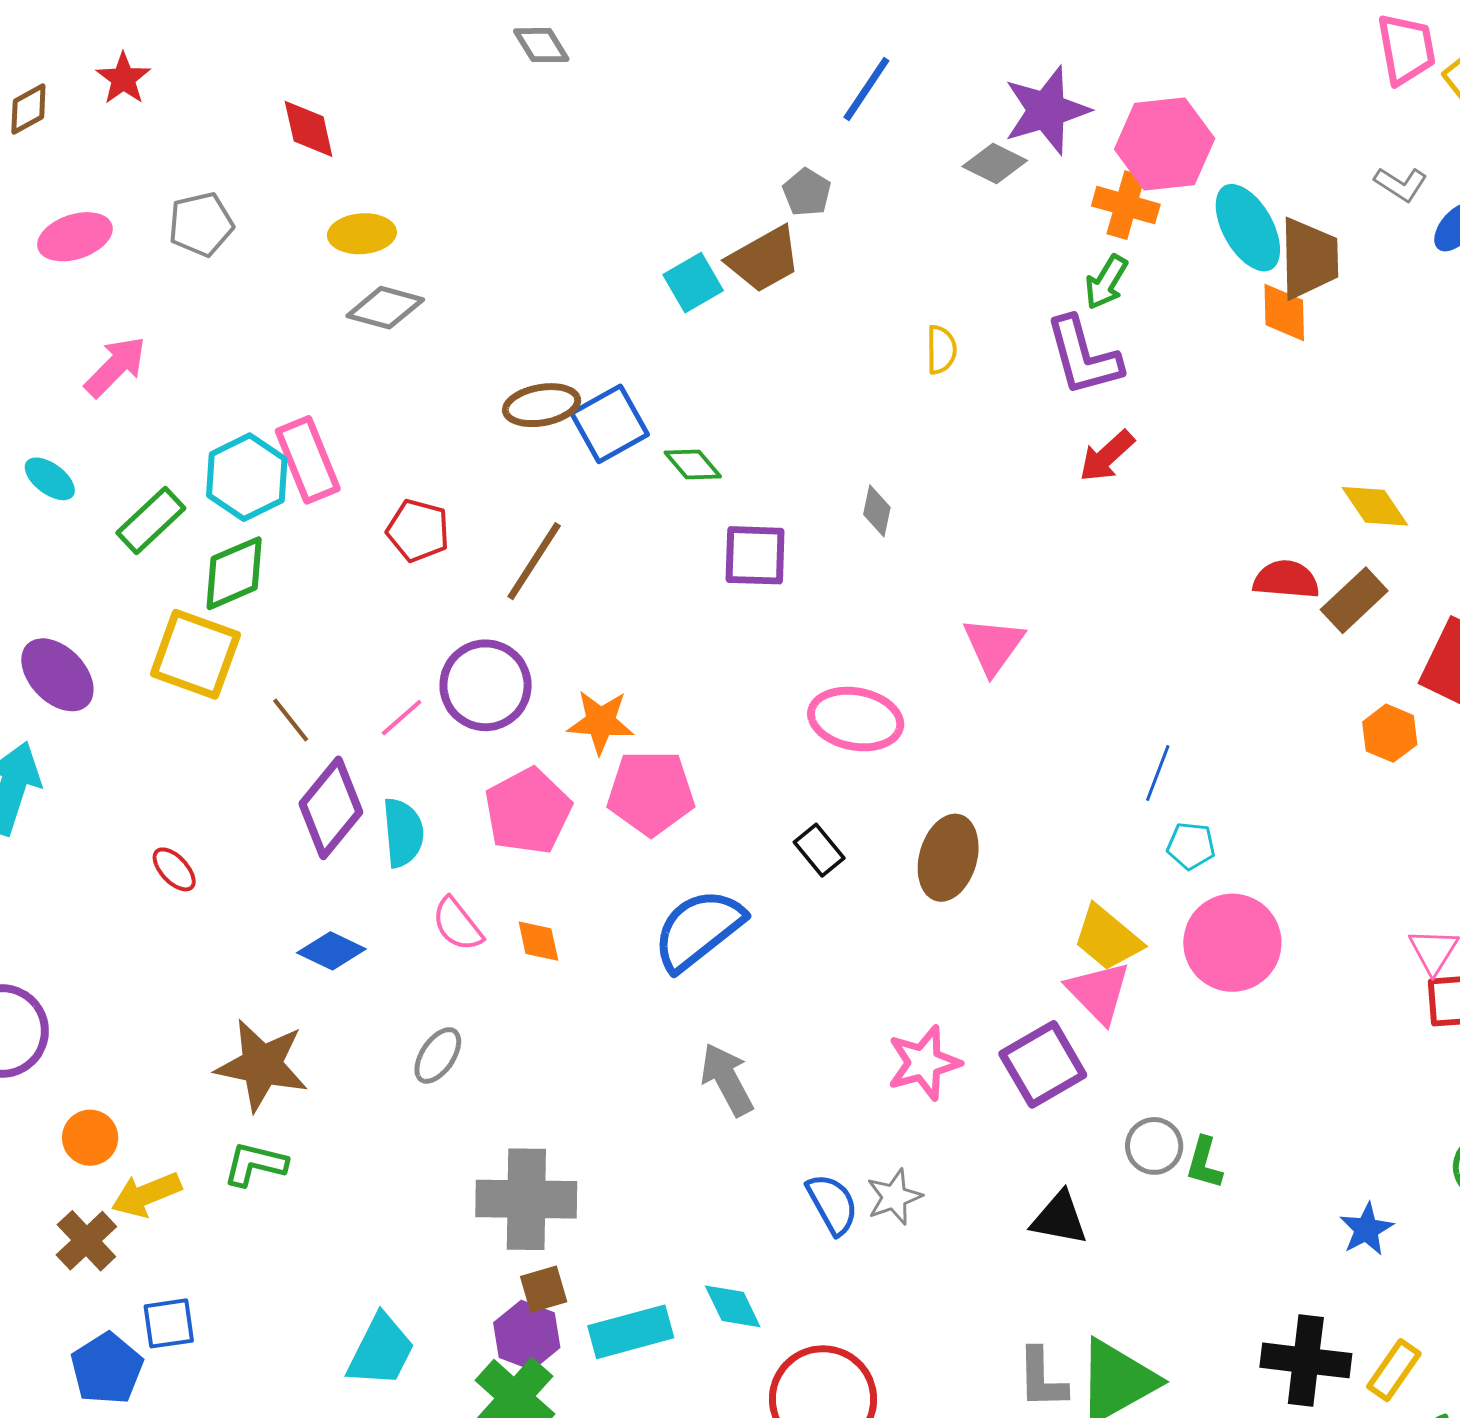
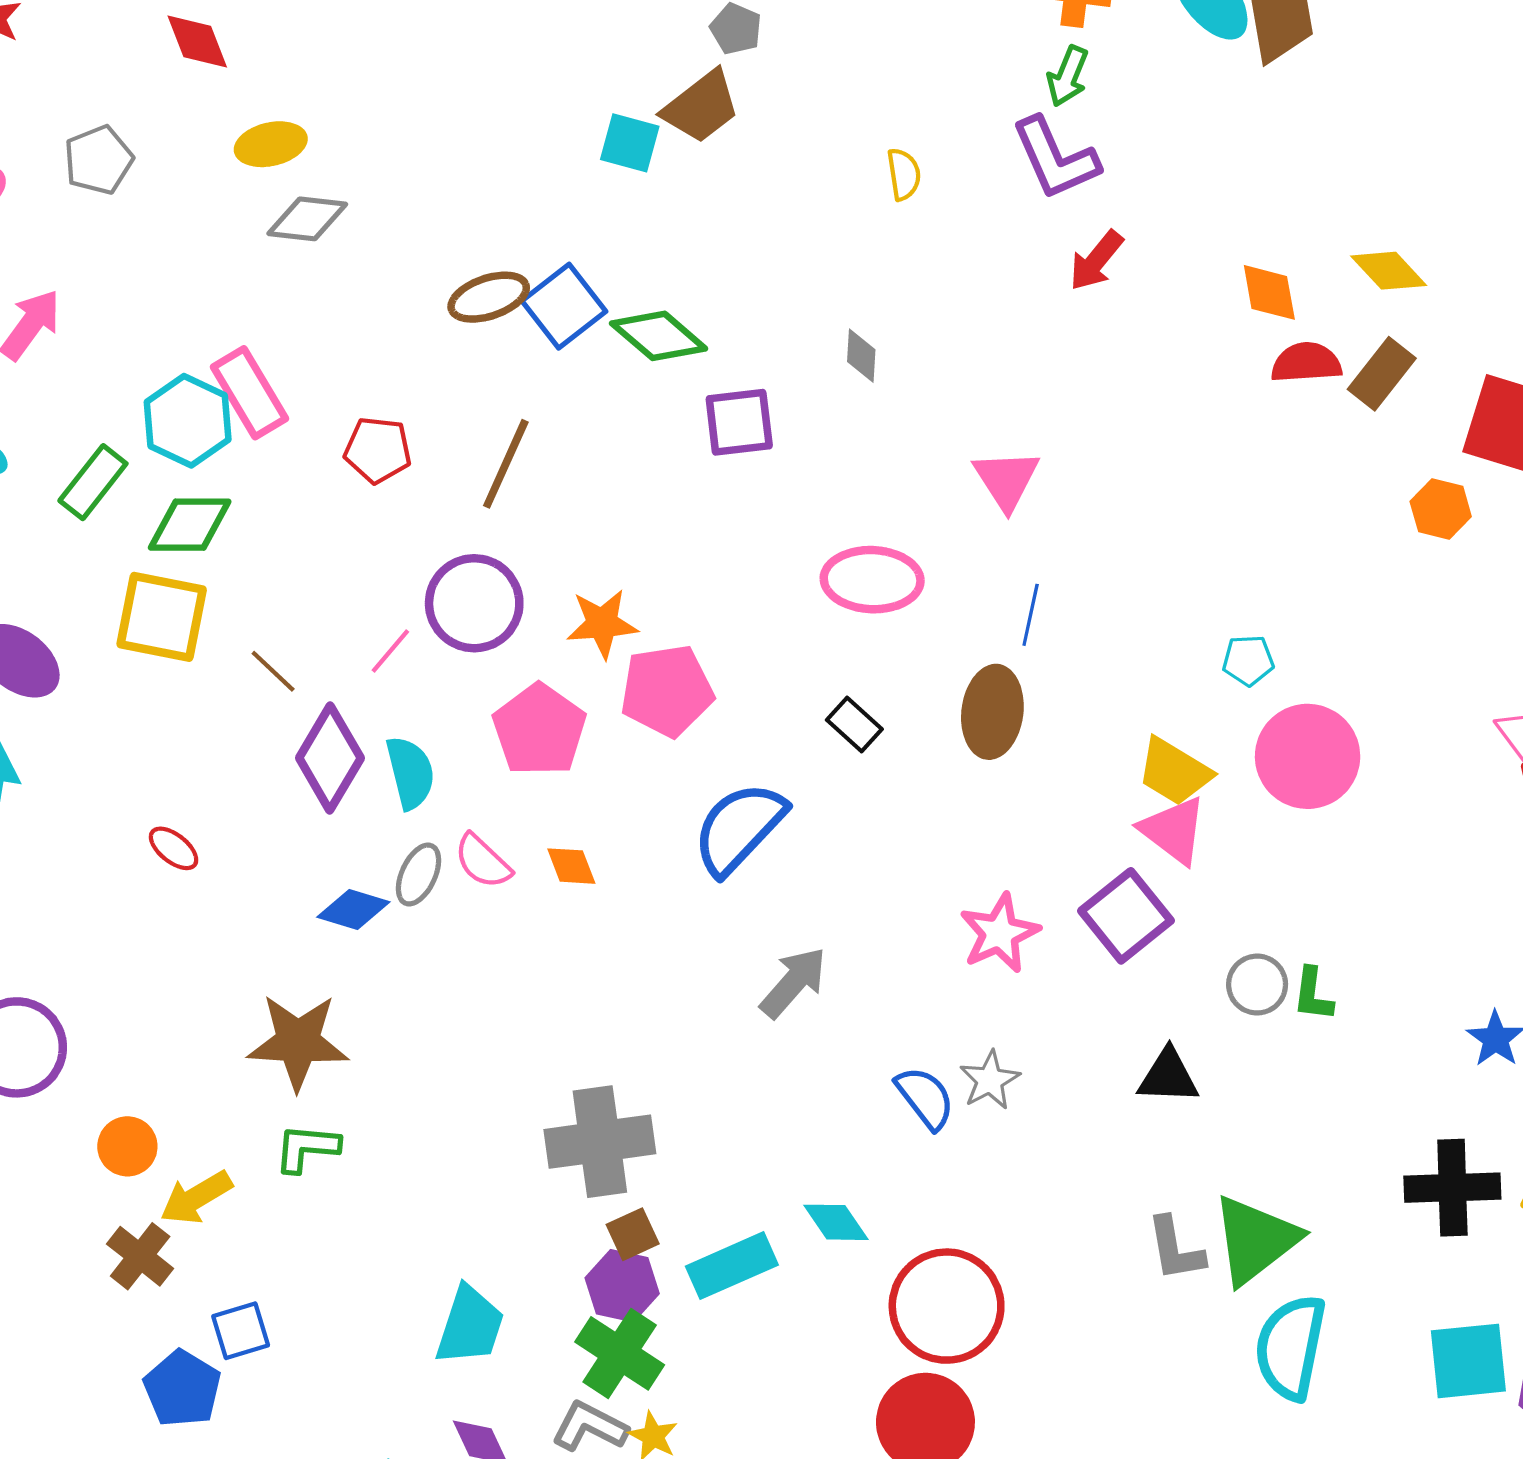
cyan square: (693, 283) -> (630, 143), turned -36
orange diamond: (1284, 313) -> (1269, 292), moved
green diamond: (693, 465) -> (659, 336), size x1.5
green diamond: (234, 573) -> (190, 525), turned 32
blue line: (1158, 773) -> (1031, 615), moved
gray ellipse: (438, 1055) -> (419, 874), moved
gray arrow: (727, 1079) -> (793, 983), turned 78

